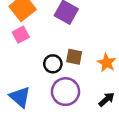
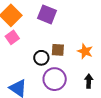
black arrow: (106, 99) -> (89, 81), turned -40

